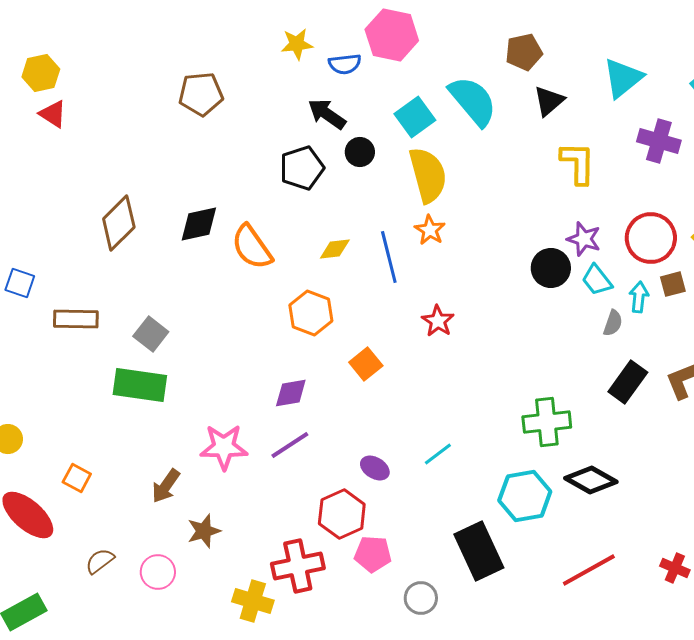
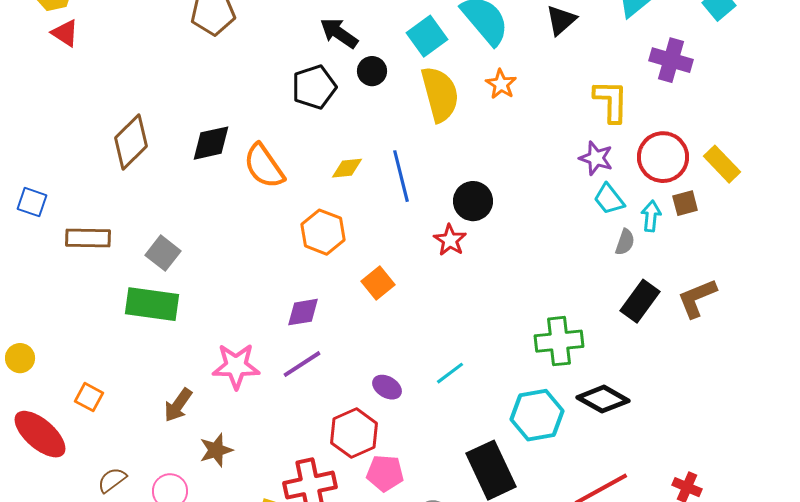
yellow L-shape: (578, 163) -> (611, 101), moved
orange star: (430, 230) -> (501, 84), moved
black circle: (551, 268) -> (473, 201), moved

